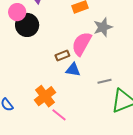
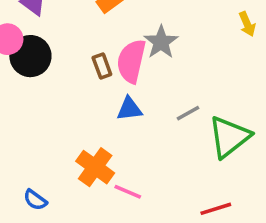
gray star: (103, 27) -> (161, 42), moved
brown rectangle: (62, 56) -> (102, 66), moved, turned -72

